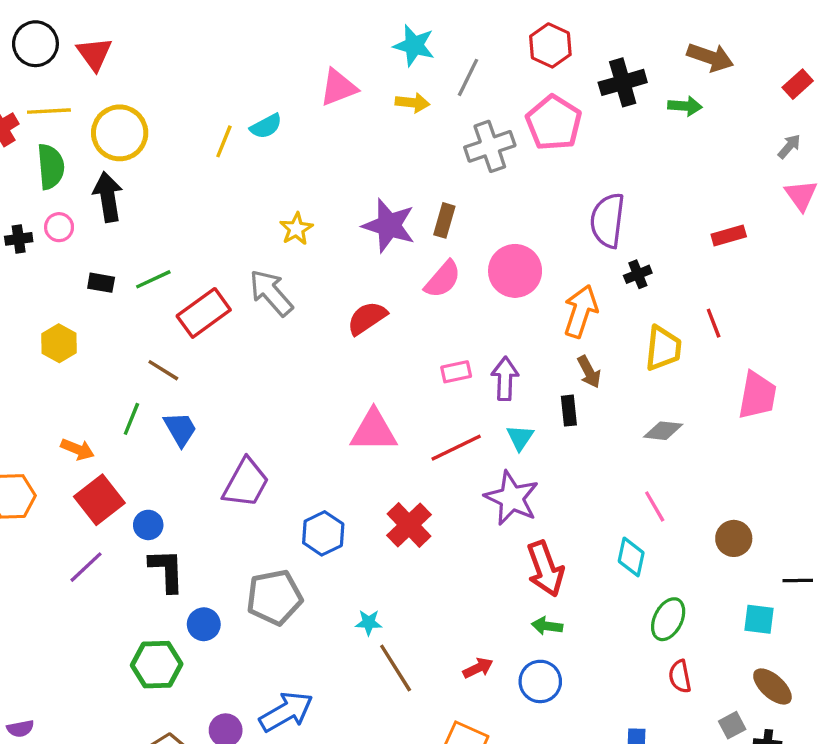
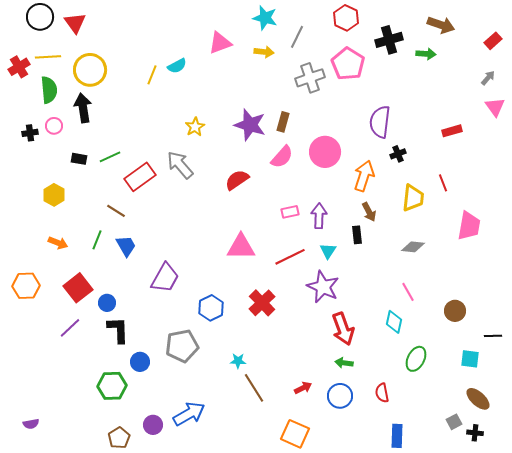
orange arrow: (78, 449) -> (58, 243), moved
red semicircle: (680, 676) -> (382, 393), moved

